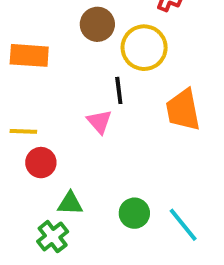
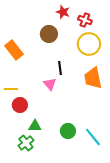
yellow circle: (144, 48) -> (89, 44), moved
orange rectangle: (29, 55) -> (14, 50), turned 48

